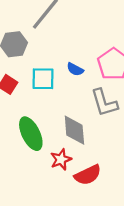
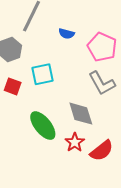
blue semicircle: (75, 69) -> (66, 34), moved

